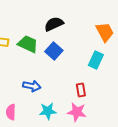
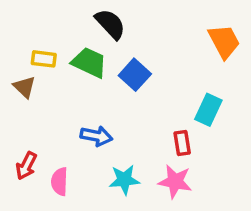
black semicircle: (54, 24) -> (110, 24), moved, turned 72
cyan rectangle: (96, 60) -> (208, 110), moved

